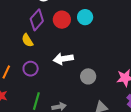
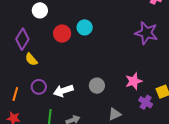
purple diamond: (37, 20) -> (22, 39), moved
white arrow: (63, 59) -> (63, 91), moved

